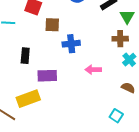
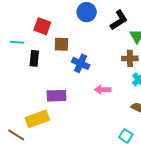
blue cross: (71, 44) -> (81, 63), turned 30
black rectangle: (25, 56) -> (34, 58), moved

